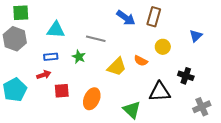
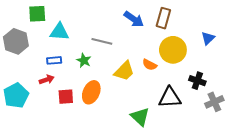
green square: (21, 13) -> (37, 14), moved
yellow circle: (163, 47) -> (173, 50), size x1.6
orange ellipse: (92, 99) -> (91, 92), moved
gray cross: (202, 107) -> (214, 102), moved

